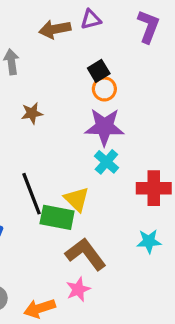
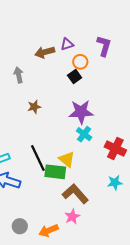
orange circle: (104, 89) -> (80, 62), moved
red cross: (154, 188) -> (115, 148), turned 30

